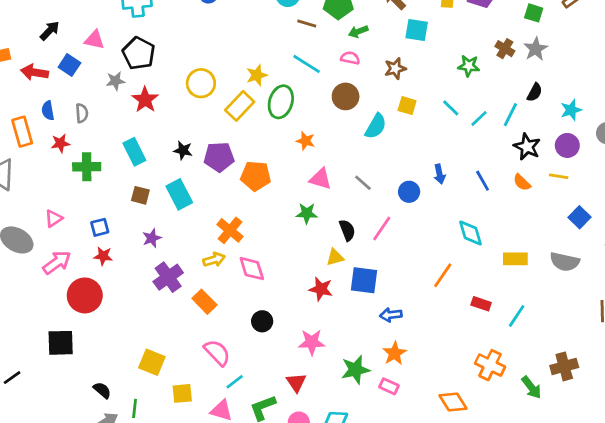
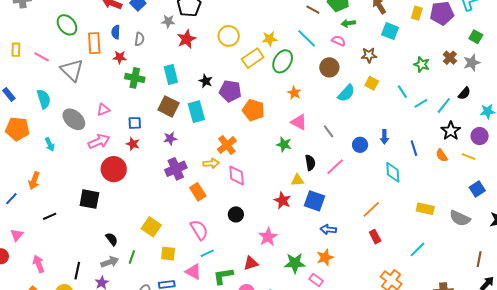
brown square: (140, 195) -> (169, 106), size x1.5
cyan diamond: (470, 233) -> (393, 172), moved
red rectangle: (481, 304) -> (375, 237), moved, turned 32
pink star: (312, 342) -> (268, 237), turned 30
red triangle: (296, 382) -> (251, 263), turned 35

